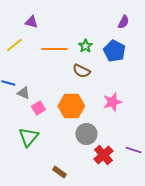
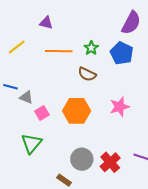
purple triangle: (31, 22) -> (46, 23), moved
purple semicircle: (123, 22) -> (131, 23), size x1.6
gray circle: (86, 134) -> (82, 159), moved

